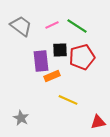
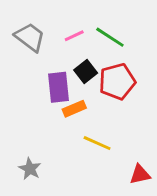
black square: (60, 50) -> (86, 72), turned -35

